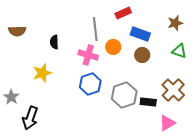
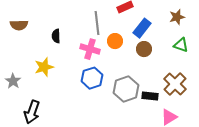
blue rectangle: (140, 34) -> (142, 28), turned -72
gray star: (11, 97) -> (13, 81), moved

